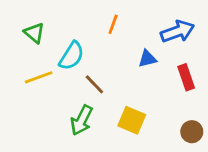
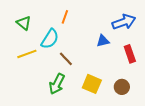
orange line: (113, 24) -> (65, 17), moved
brown circle: (192, 132) -> (122, 87), moved

